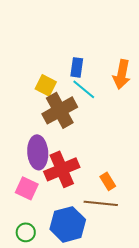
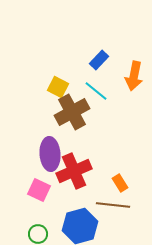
blue rectangle: (77, 67) -> (99, 60), moved, turned 36

